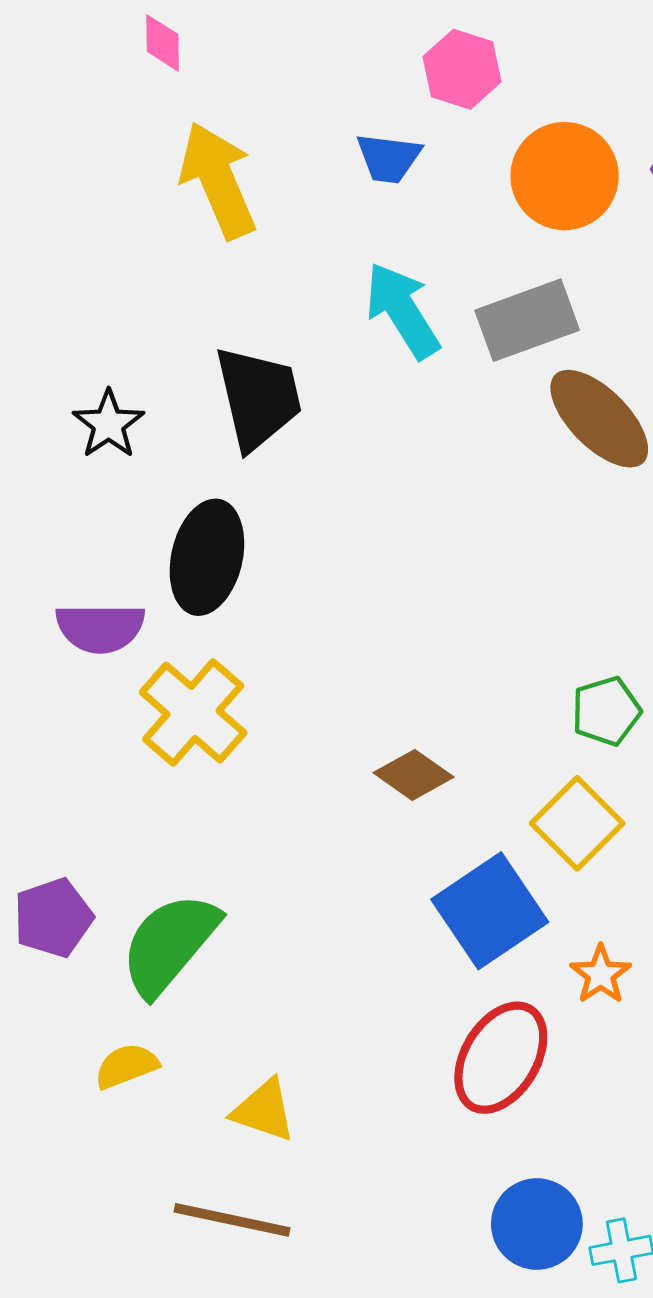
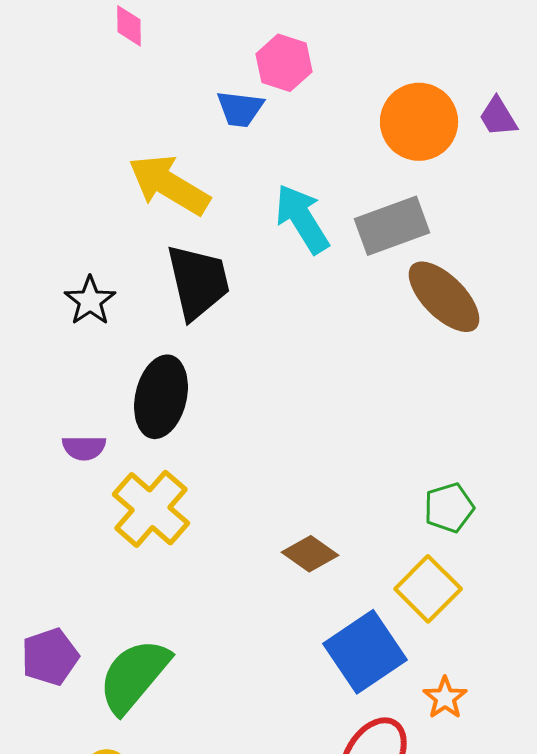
pink hexagon: (462, 69) -> (284, 63), moved
blue trapezoid: (389, 158) -> (240, 109), moved
yellow arrow: (218, 180) -> (169, 185), moved, turned -36
purple semicircle: (100, 628) -> (84, 448), size x0.7

